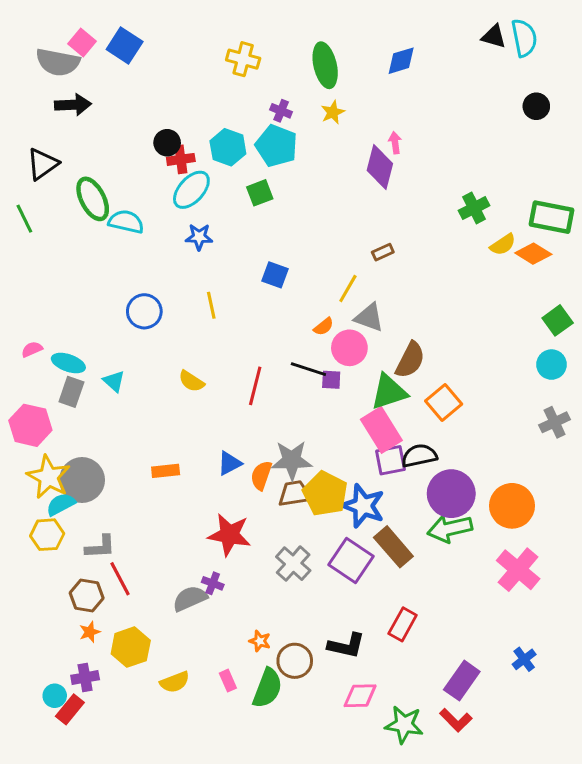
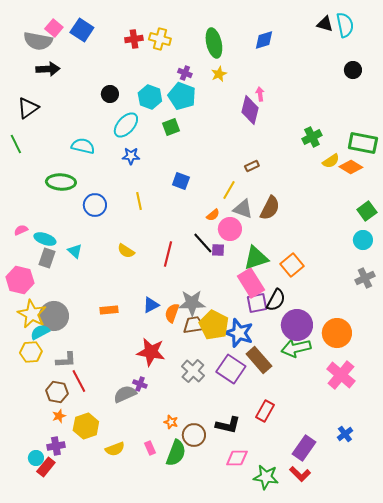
red cross: (181, 159) -> (134, 39), moved
green ellipse: (93, 199) -> (61, 182), moved, turned -60
brown semicircle: (410, 360) -> (270, 208), moved
black line: (308, 369) -> (203, 243), turned 30
black semicircle: (419, 456) -> (276, 300), turned 130

